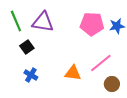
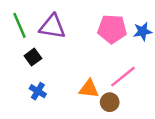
brown circle: (112, 84) -> (110, 102), moved

